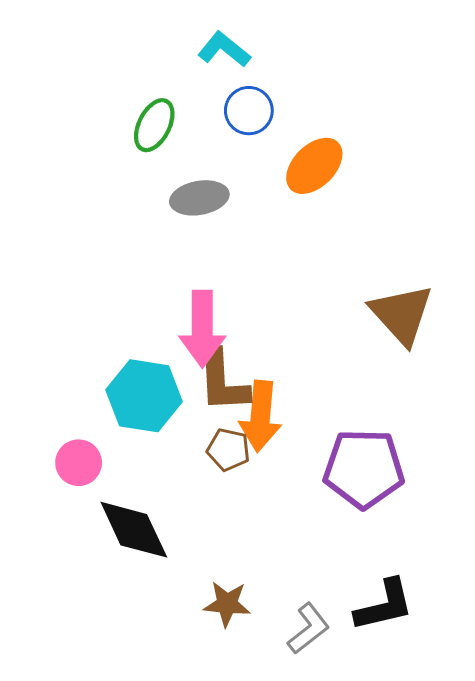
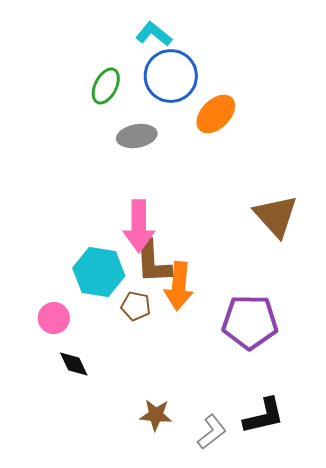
blue circle: (249, 111) -> (171, 76), size x1.6
brown pentagon: (228, 450) -> (136, 306), moved
black diamond: (134, 530) -> (74, 364), moved, size x0.6

